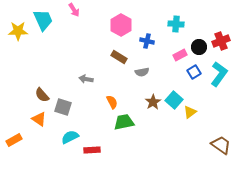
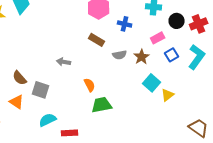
black circle: (199, 47) -> (177, 21), moved
brown star: (153, 102) -> (142, 57), moved

